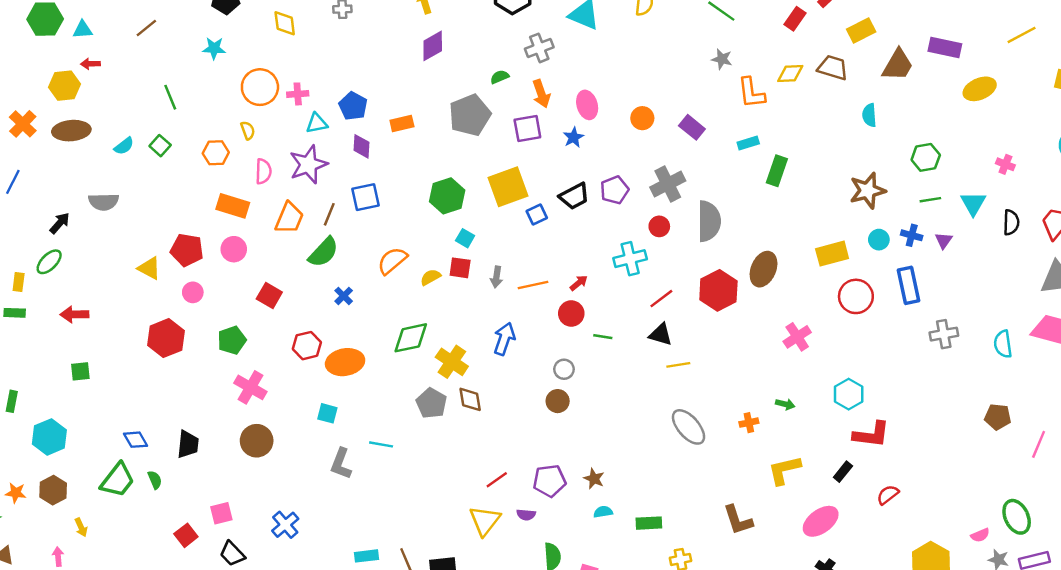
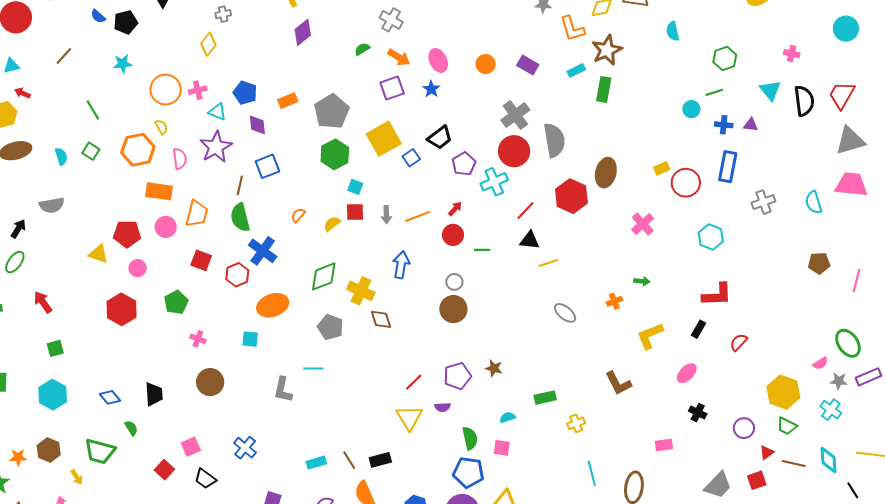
yellow diamond: (285, 23) -> (208, 44), moved, turned 55
gray cross: (539, 48) -> (391, 20), turned -30
red arrow: (90, 64) -> (22, 93), turned 35
orange arrow: (541, 94) -> (399, 57), turned -30
gray pentagon: (470, 115) -> (332, 111), moved
cyan triangle: (317, 123) -> (217, 112), turned 42
cyan semicircle: (124, 146) -> (61, 156), turned -60
orange hexagon: (216, 153) -> (138, 150), size x1.5
purple pentagon: (614, 190) -> (464, 164), moved
brown star: (868, 191) -> (607, 50), moved
green line: (930, 200) -> (714, 92), moved
orange trapezoid: (289, 218) -> (197, 214), moved
black semicircle: (1011, 222) -> (804, 101), size x1.4
red circle: (659, 226) -> (514, 151), size x1.8
cyan circle: (879, 240) -> (691, 109), moved
purple triangle: (944, 240) -> (751, 125), turned -49
green semicircle: (323, 252) -> (240, 217), turned 132
yellow rectangle: (832, 254) -> (662, 168), moved, size x0.6
orange semicircle: (392, 261) -> (298, 215), size x0.6
blue rectangle: (908, 285) -> (728, 167), turned 32
blue cross: (344, 296) -> (263, 251), size x1.8
red arrow: (74, 314) -> (43, 302), turned 65
red hexagon: (307, 346) -> (237, 275), moved
pink cross: (250, 387) -> (198, 339), size x0.6
cyan hexagon: (849, 394) -> (711, 237), moved
brown circle: (558, 401) -> (453, 309), size x1.4
gray pentagon: (431, 403) -> (330, 327), moved
cyan square: (327, 413) -> (250, 339), moved
gray ellipse: (689, 427) -> (565, 313), size x0.7
cyan hexagon: (49, 437) -> (53, 395), moved
green trapezoid: (118, 480) -> (100, 451), moved, turned 76
cyan semicircle: (603, 512) -> (508, 417), moved
pink ellipse: (821, 521) -> (687, 373), size x0.7

